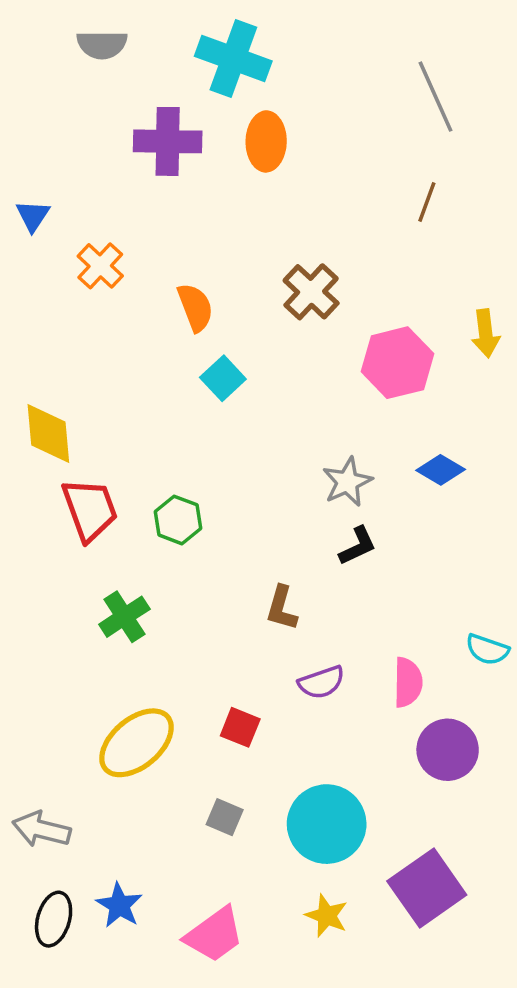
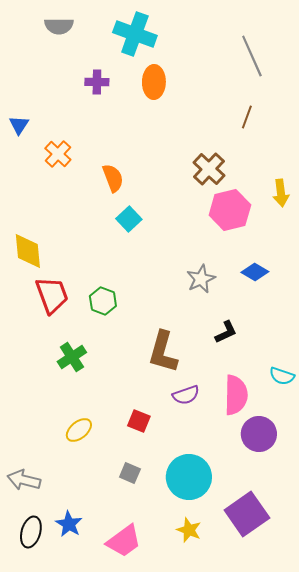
purple cross: (168, 141) -> (97, 82), size x0.6
brown cross: (311, 292) -> (209, 169), moved
black L-shape: (358, 546) -> (226, 332), moved
brown L-shape: (282, 608) -> (163, 352), size x1.6
pink semicircle: (408, 682) -> (236, 395), size x1.4
yellow ellipse: (137, 743) -> (79, 430), size x0.6

